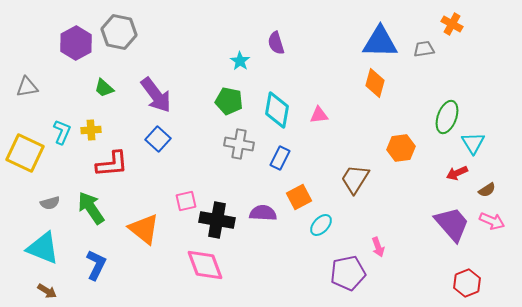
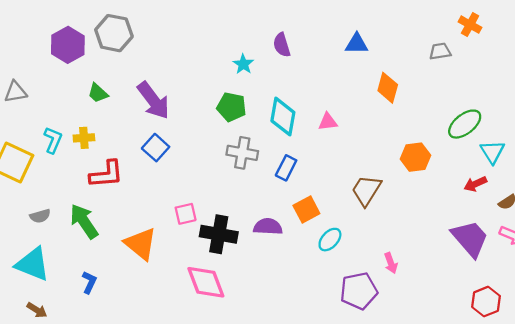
blue triangle: (380, 42) -> (357, 44), moved, size x0.6
green ellipse: (447, 117) -> (465, 124), turned 32
blue L-shape: (96, 265) -> (89, 282), size x0.7

